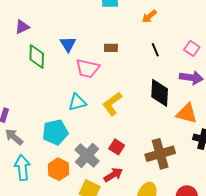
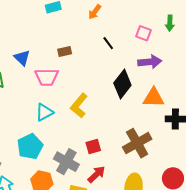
black diamond: (160, 93) -> (122, 84), turned 48
red square: (117, 147) -> (93, 147), turned -35

